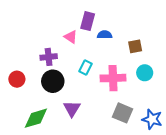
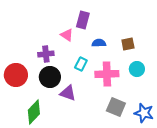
blue semicircle: (105, 35) -> (99, 43), moved
red circle: (17, 79) -> (16, 75), size x1.5
purple triangle: (72, 109) -> (68, 93), moved, turned -42
green diamond: (36, 118) -> (34, 112), turned -30

